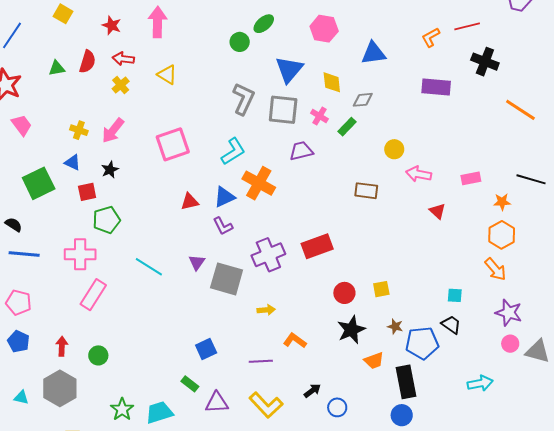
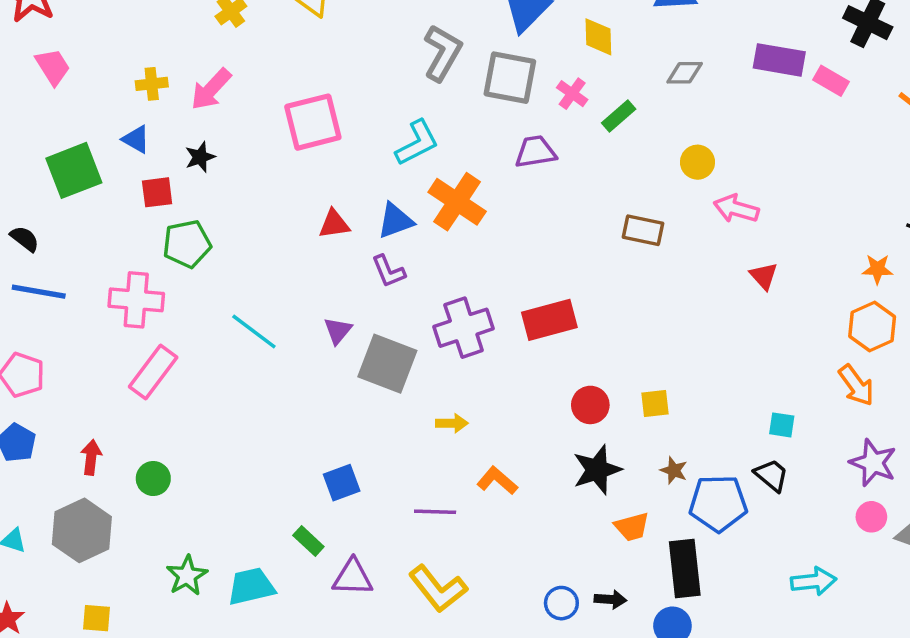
gray diamond: (363, 100) -> (685, 73), moved
yellow cross: (79, 130) -> (152, 84), turned -30
pink rectangle: (471, 178) -> (831, 81), moved, turned 36
black arrow: (312, 391) -> (610, 599), moved, turned 36

